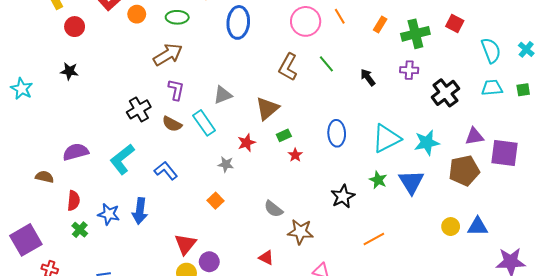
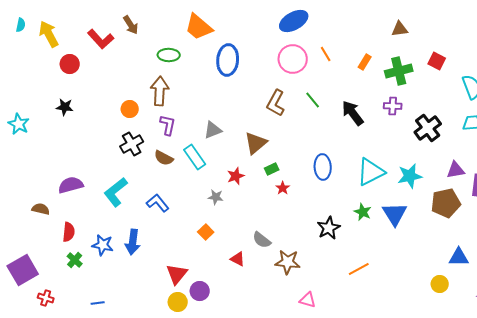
orange circle: (137, 14) -> (130, 109), moved
brown arrow: (168, 55) -> (160, 91), turned -56
black arrow: (368, 77) -> (353, 113), size x1.5
yellow circle: (451, 227) -> (440, 284), moved
red triangle: (266, 258) -> (238, 259), moved

